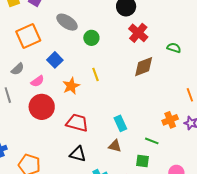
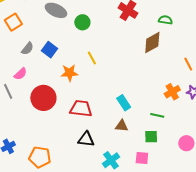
orange square: (28, 36) -> (13, 22), moved, size x0.7
brown diamond: (144, 67) -> (152, 43), moved
gray semicircle: (18, 69) -> (27, 49), moved
pink semicircle: (37, 81) -> (20, 74), moved
orange star: (71, 86) -> (69, 73), turned 30

